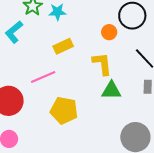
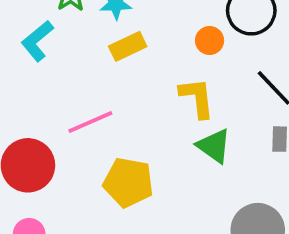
yellow rectangle: (63, 46) -> (128, 46), moved
green triangle: (111, 90) -> (214, 146), turned 35

